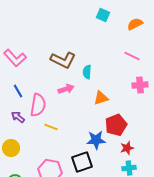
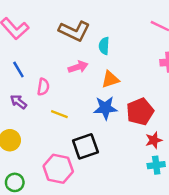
orange triangle: (101, 98) -> (110, 79), moved
pink semicircle: (38, 105) -> (43, 87), size x0.6
blue star: (96, 140) -> (105, 108), moved
black square: (82, 162) -> (85, 146), moved

